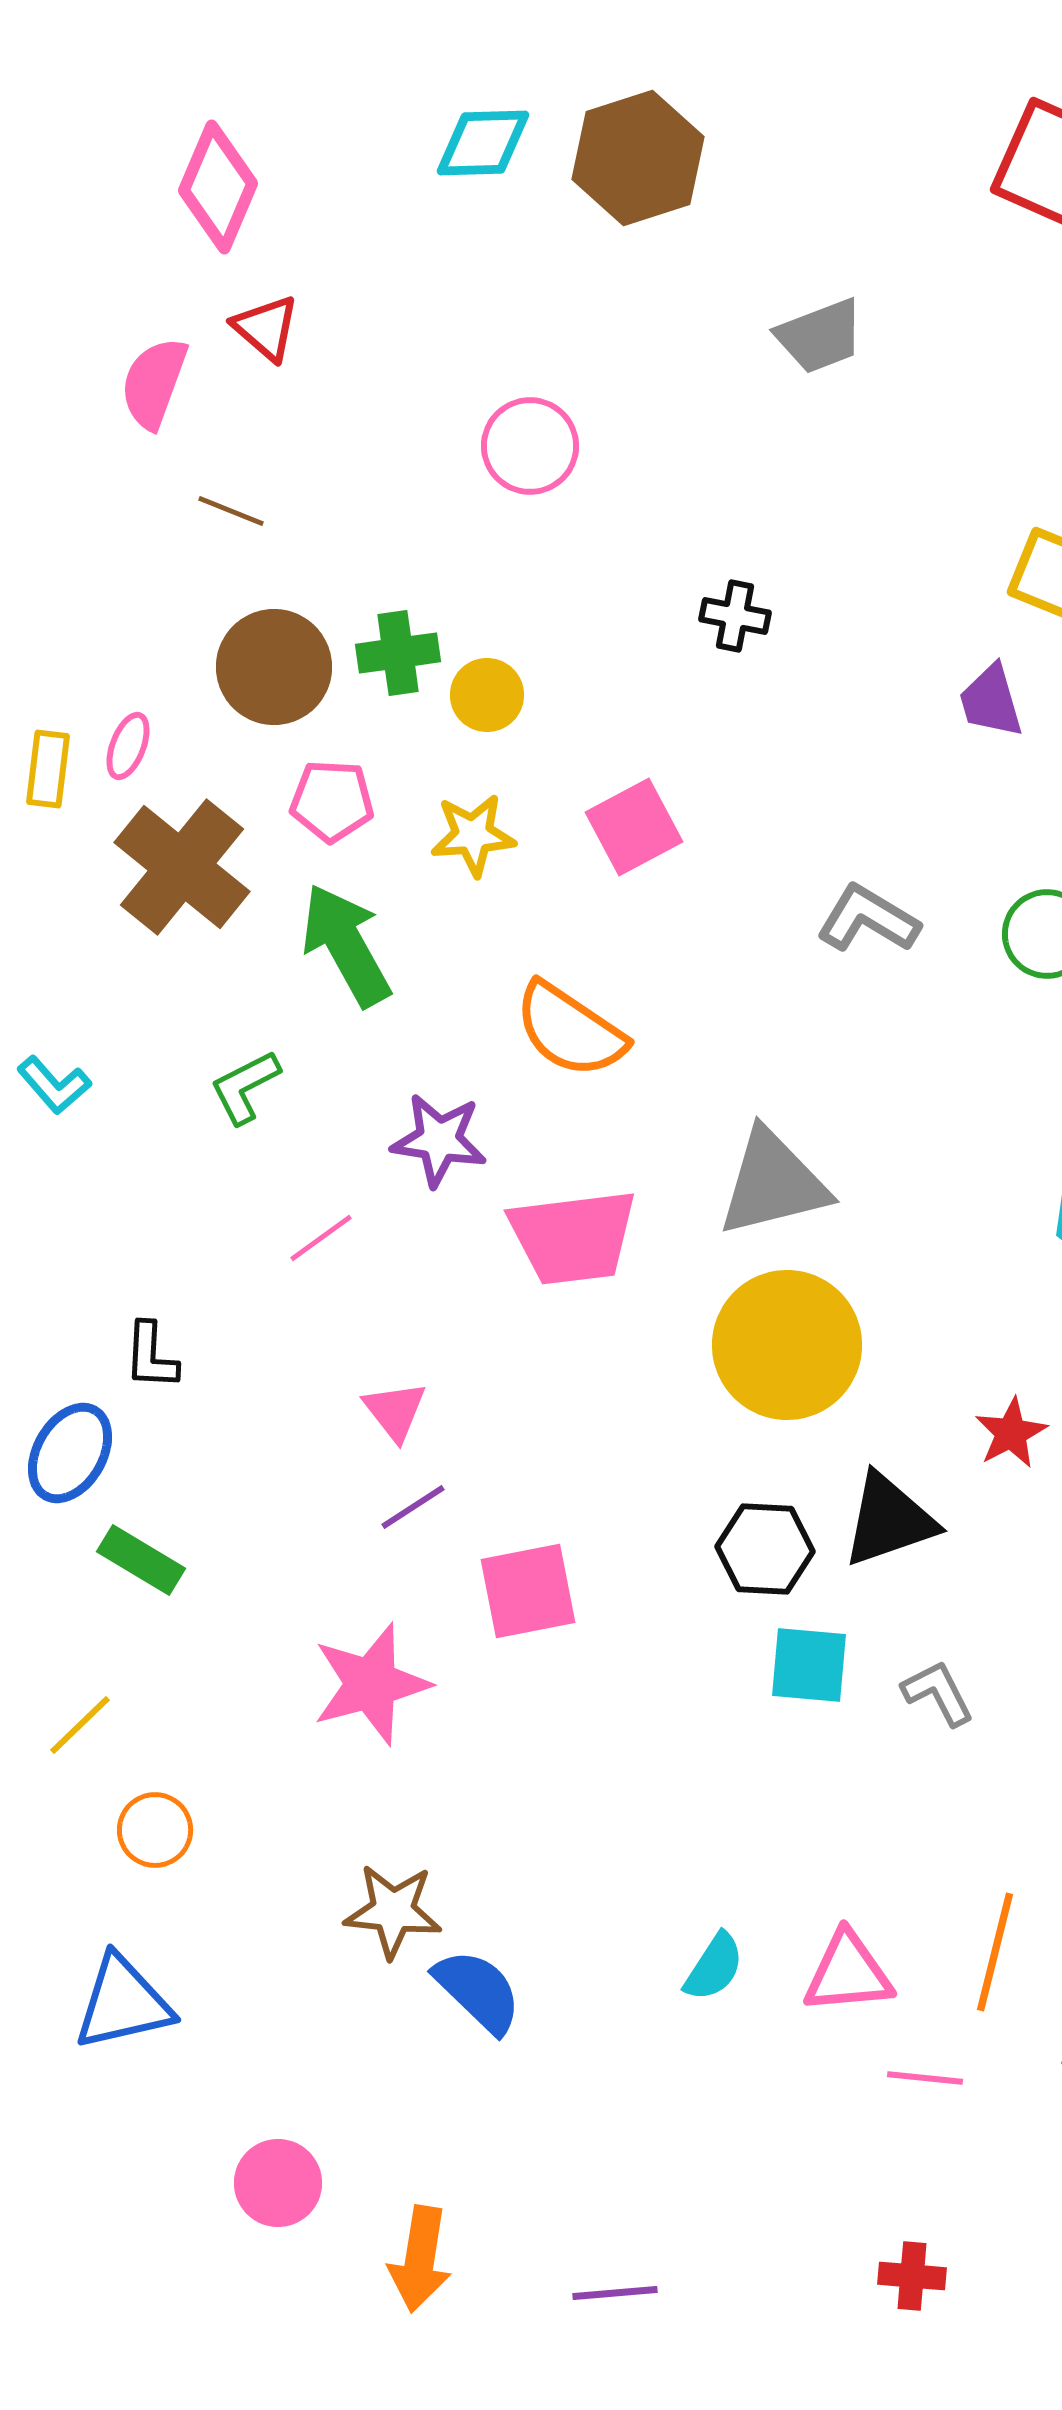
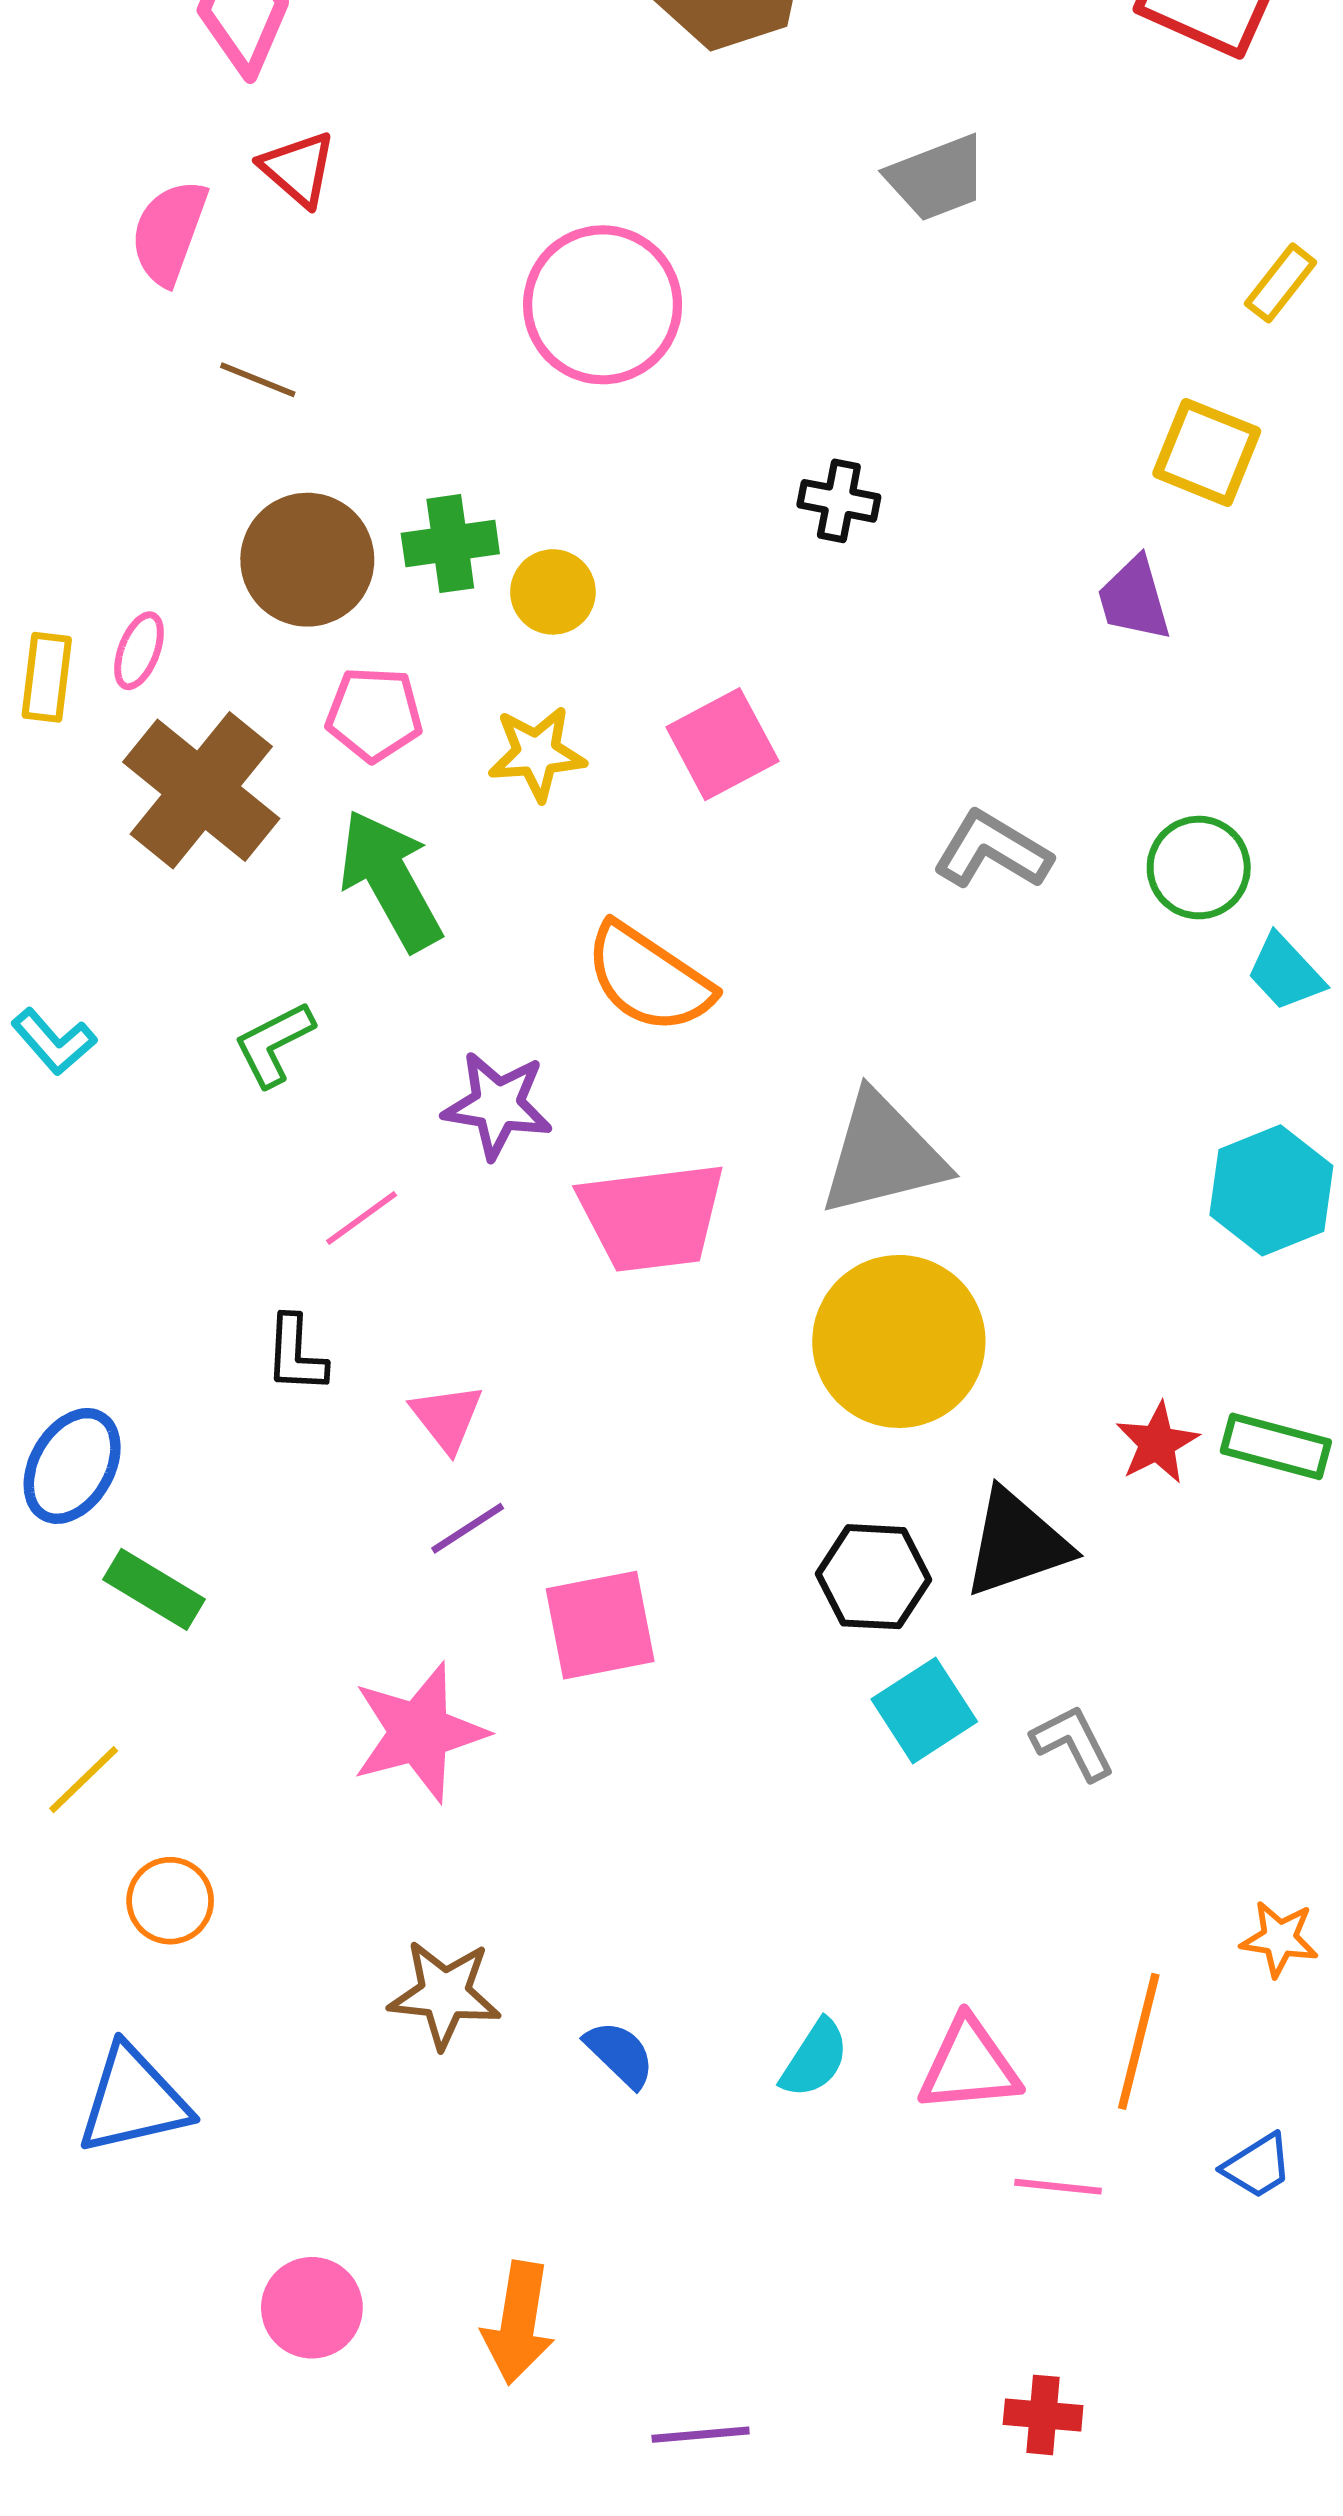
pink circle: (530, 446) -> (603, 305), size x1.4
black L-shape: (151, 1356) -> (296, 1354), moved
cyan square: (809, 1665) -> (924, 1710), turned -38
blue semicircle: (478, 1991) -> (620, 2054), moved, size x0.7
orange arrow: (420, 2259) -> (518, 2323), moved

